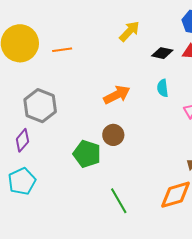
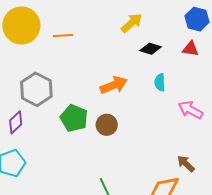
black diamond: (162, 53) -> (150, 49), moved
green pentagon: (87, 154) -> (74, 118), moved

